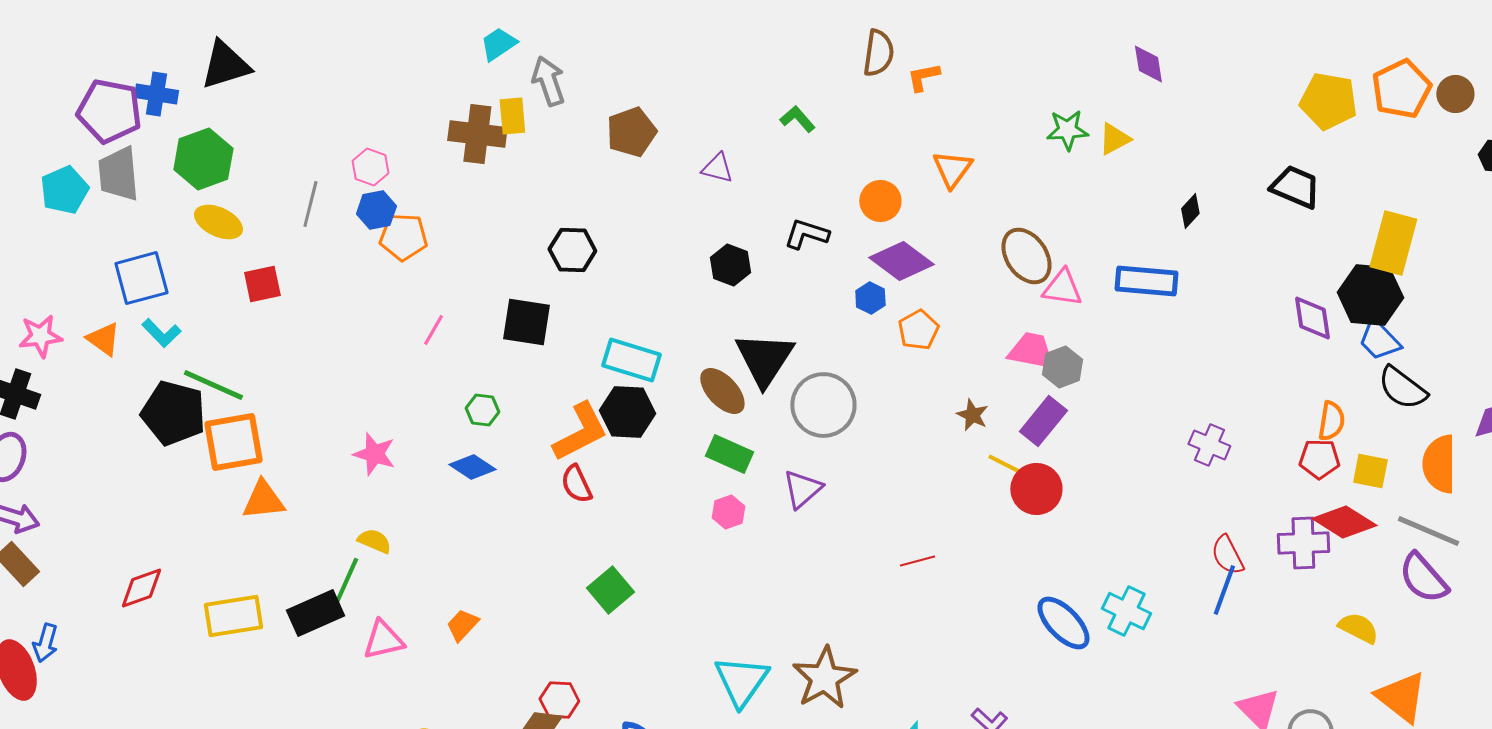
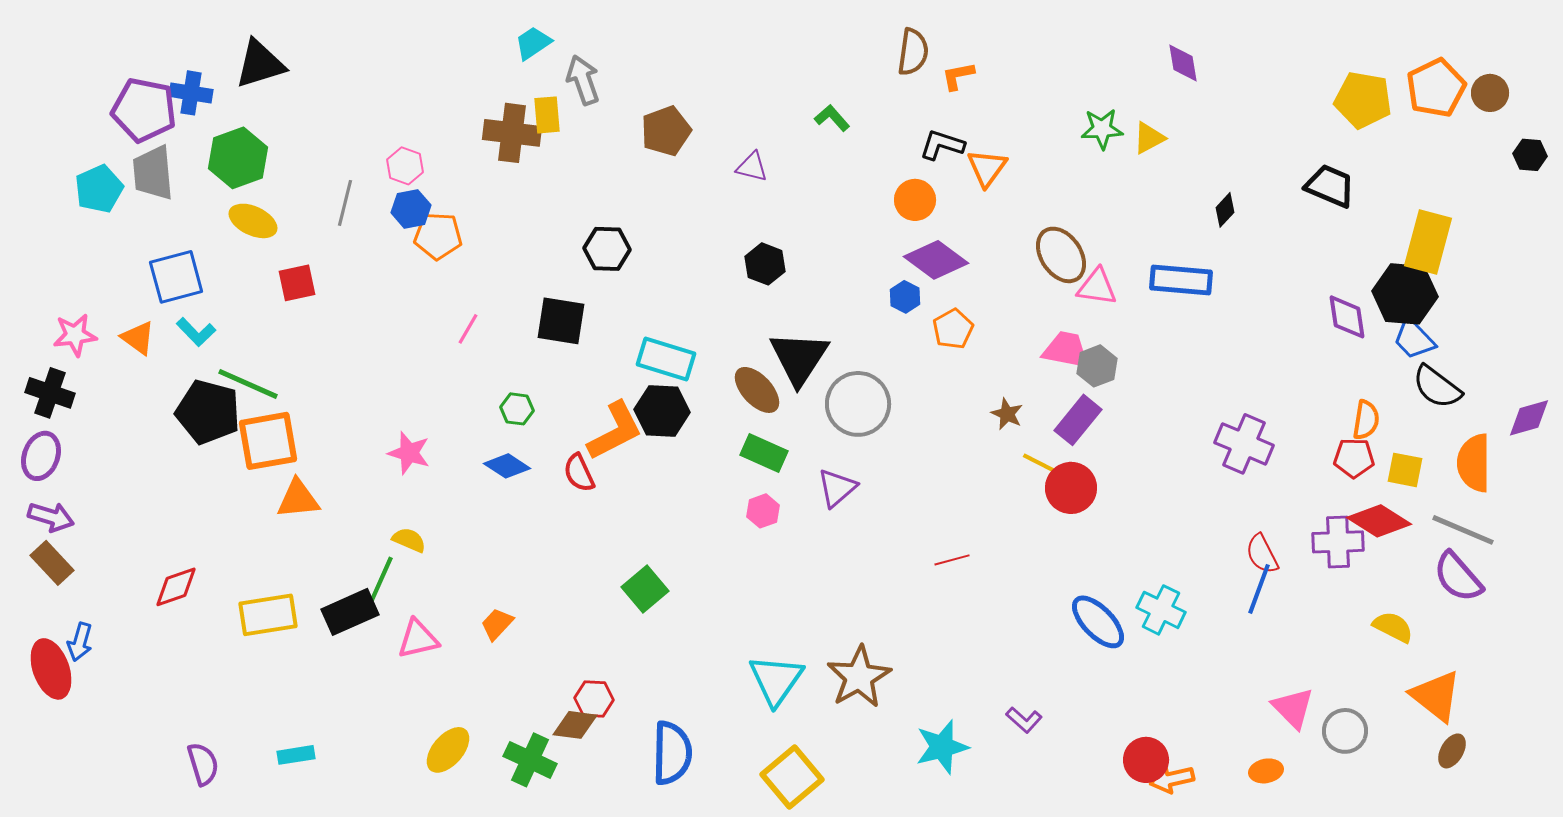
black L-shape: (806, 234) -> (942, 145), moved
purple cross: (1209, 445) -> (1244, 444), size x1.4
red semicircle: (576, 484) -> (579, 473), moved

